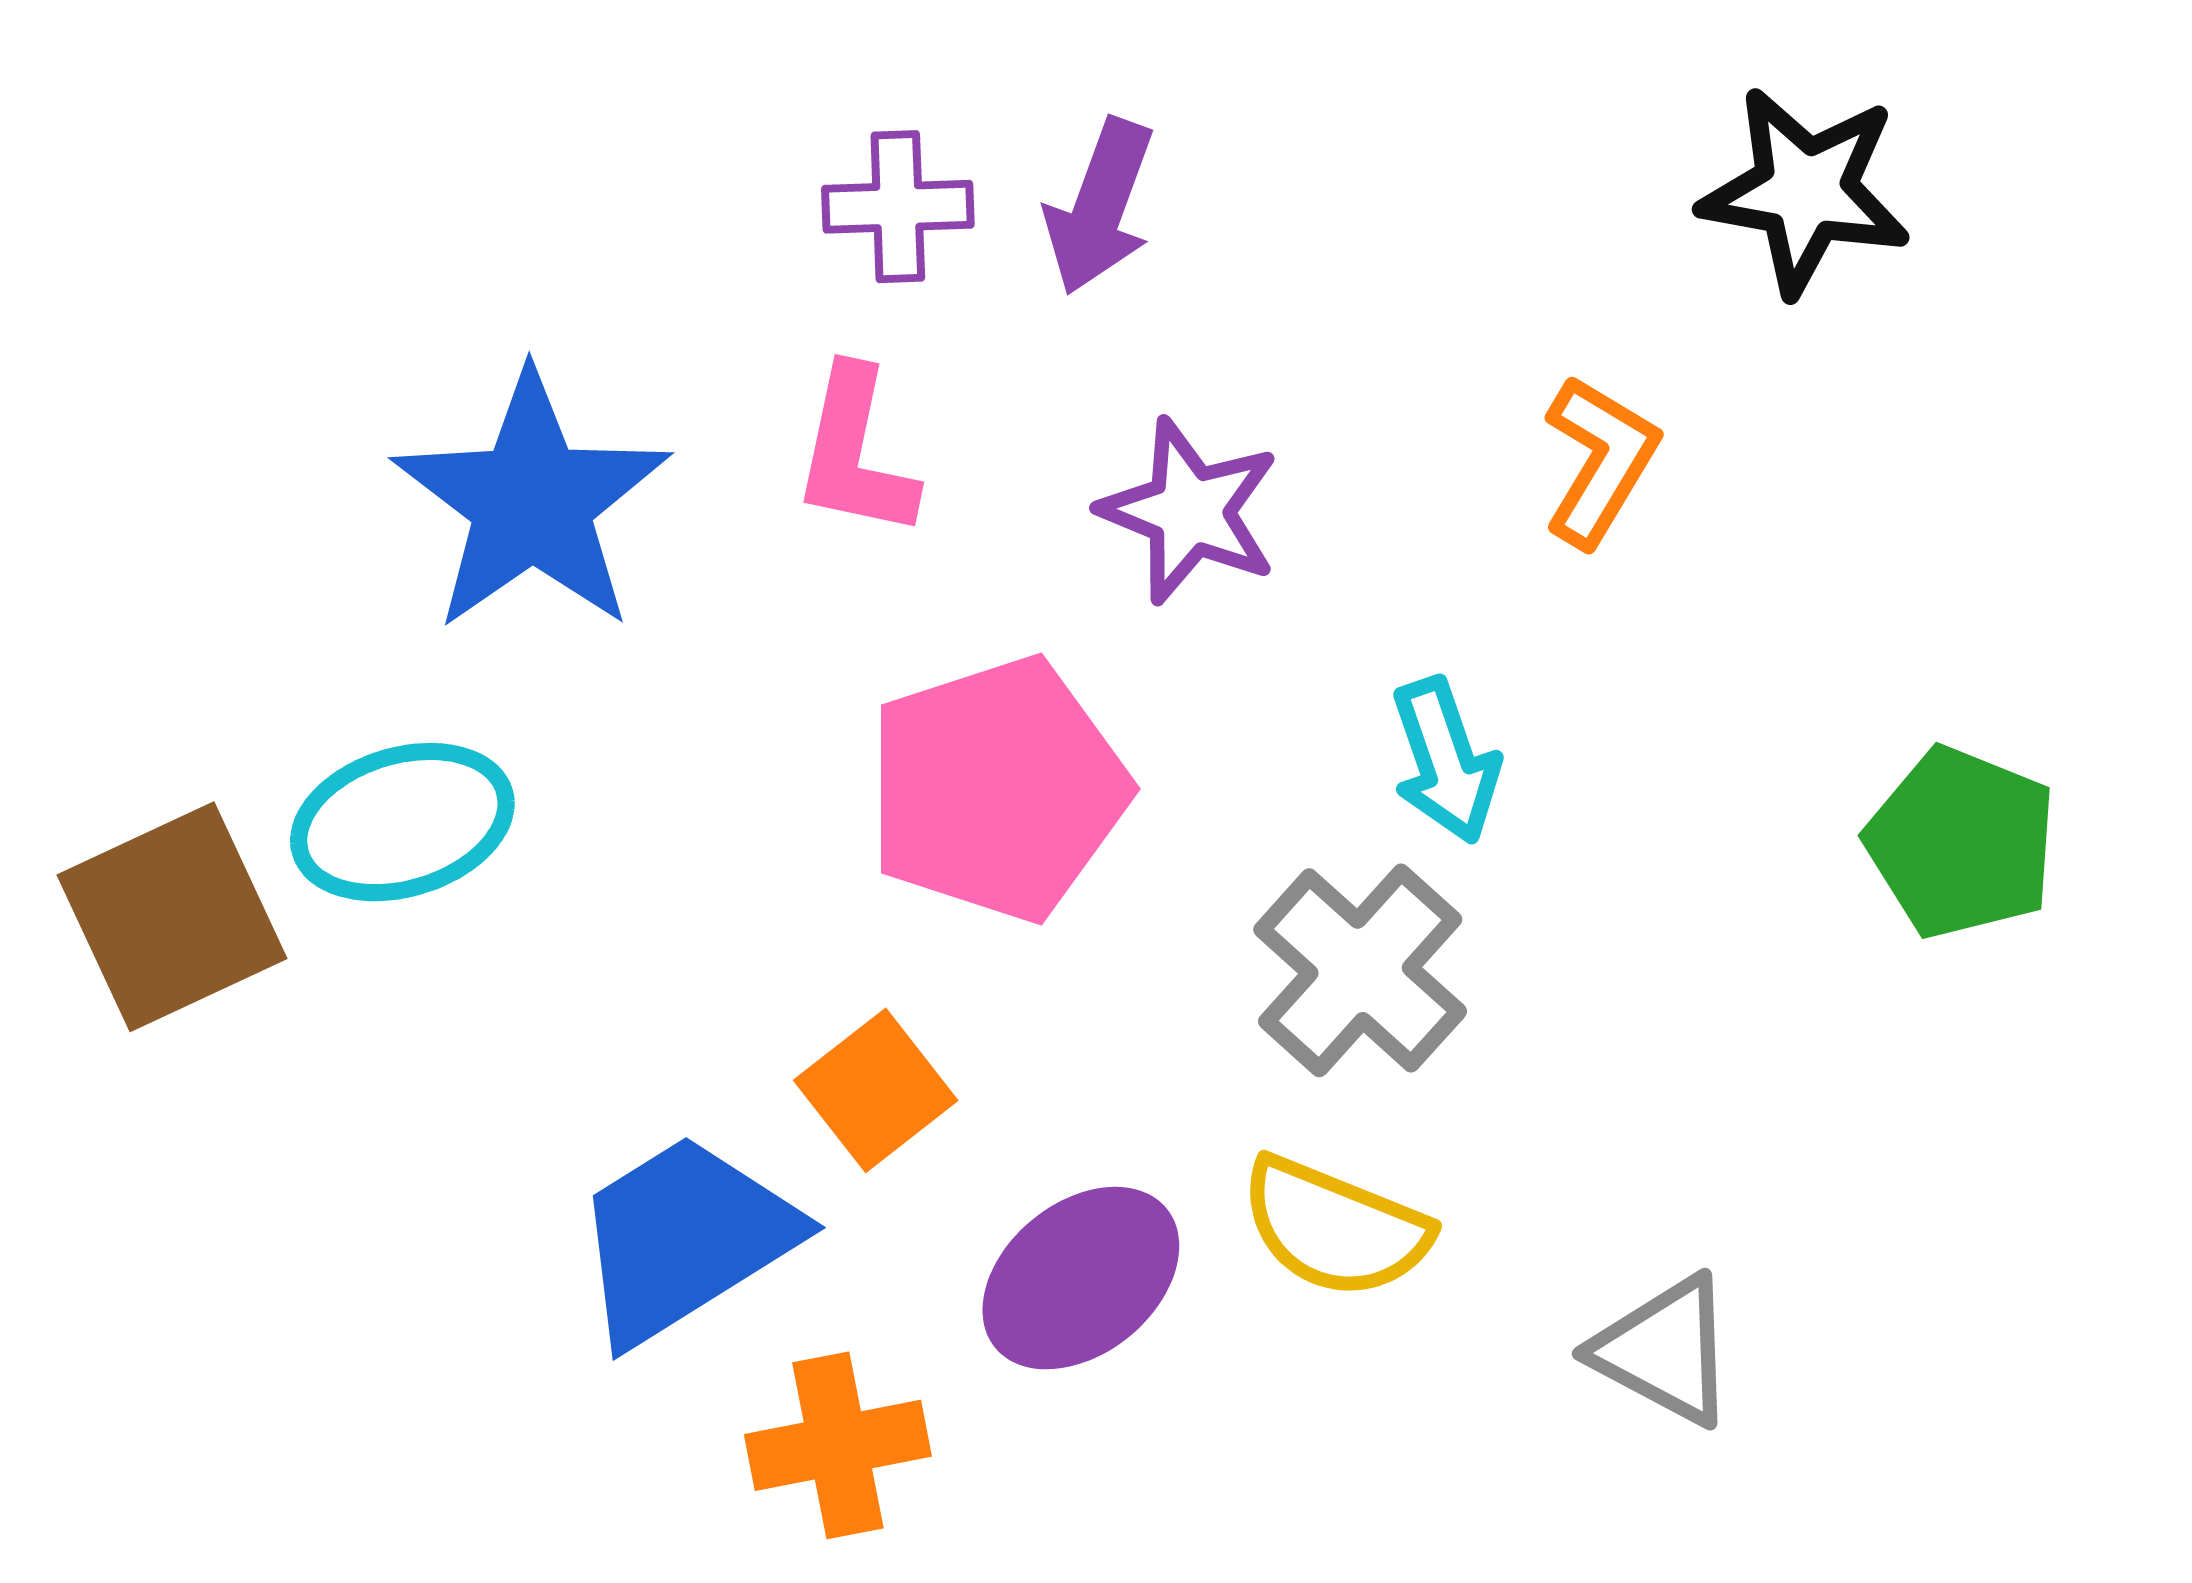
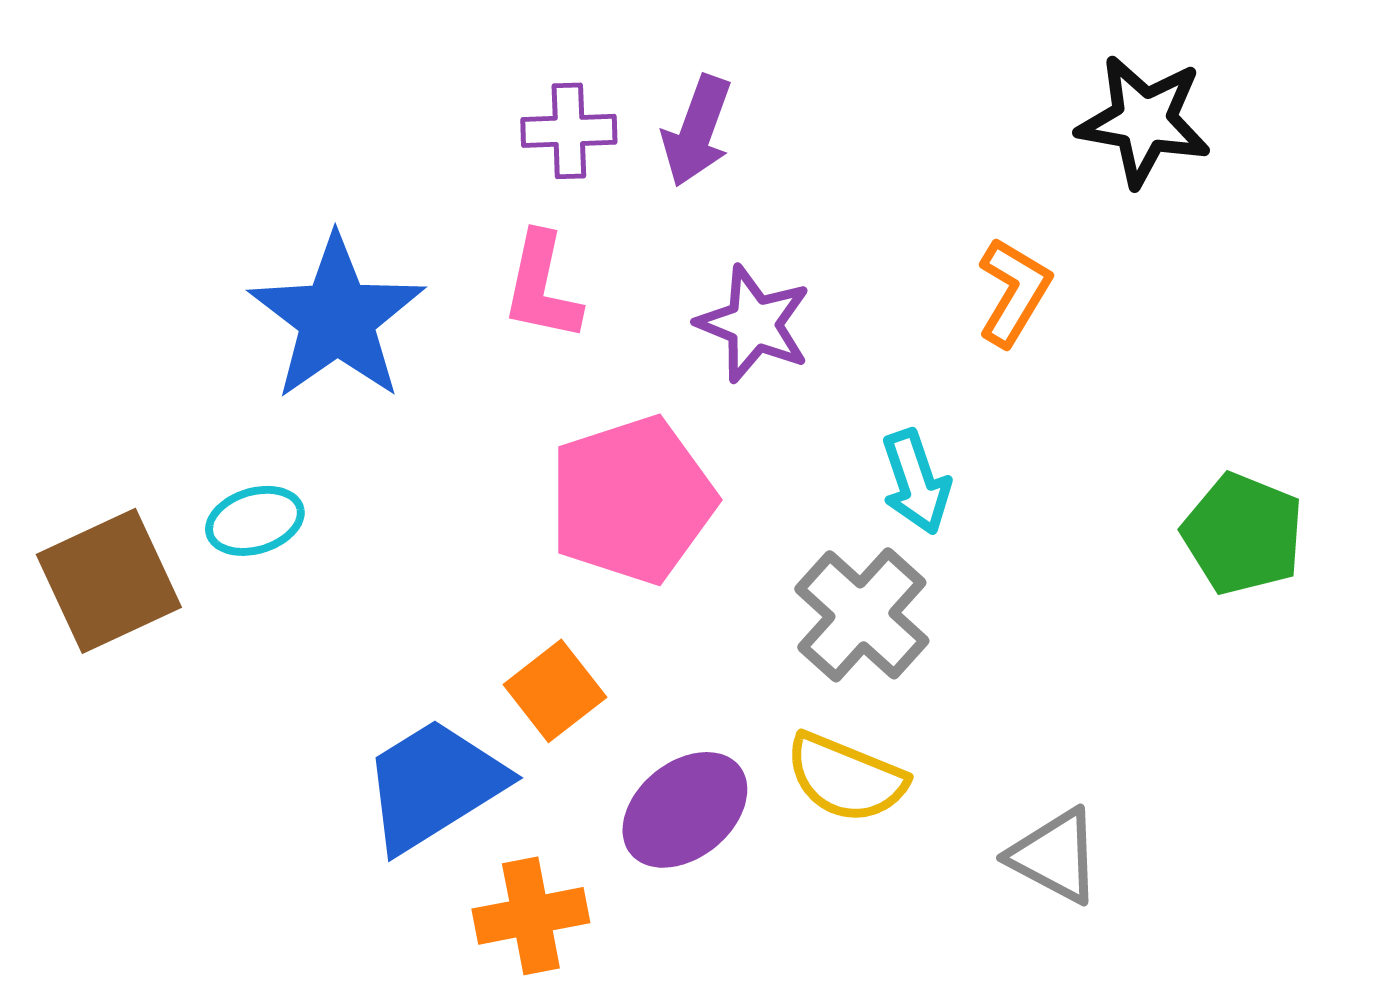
cyan ellipse: (402, 822) -> (255, 521), size x0.7

